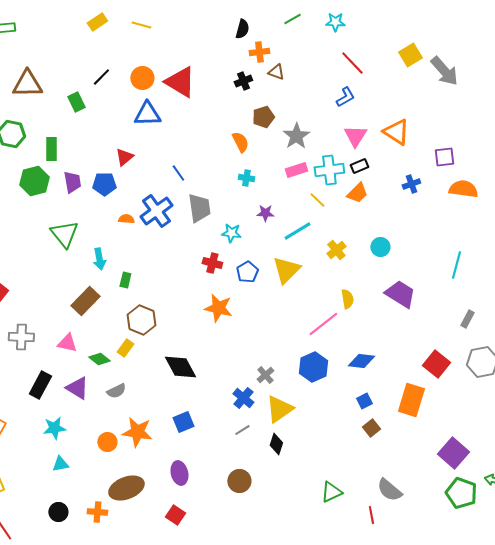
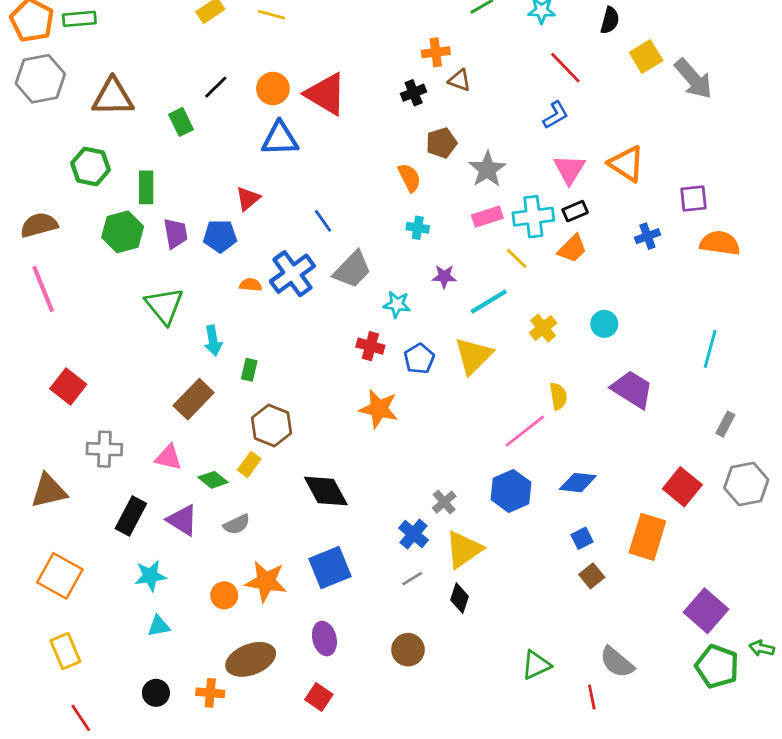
black semicircle: (242, 29) -> (610, 20), moved
gray trapezoid: (199, 208) -> (352, 270), turned 52
blue square: (183, 422) -> (330, 568), size x1.4

